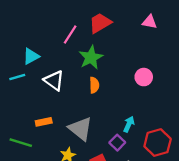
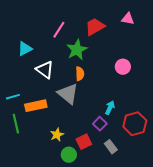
red trapezoid: (100, 23) -> (95, 27), moved
cyan line: (17, 77) -> (13, 97), moved
orange rectangle: (44, 122) -> (36, 106), size x1.5
gray triangle: (80, 129) -> (68, 94), moved
green line: (21, 143) -> (16, 124), turned 60

